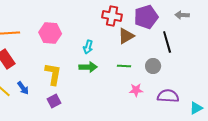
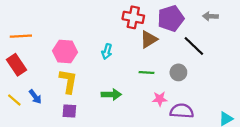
pink hexagon: (50, 33) -> (65, 52), moved
black line: (167, 42) -> (194, 46), turned -30
green arrow: (88, 67) -> (111, 94), moved
purple semicircle: (168, 96) -> (182, 111), moved
purple square: (54, 101) -> (69, 111), turned 32

